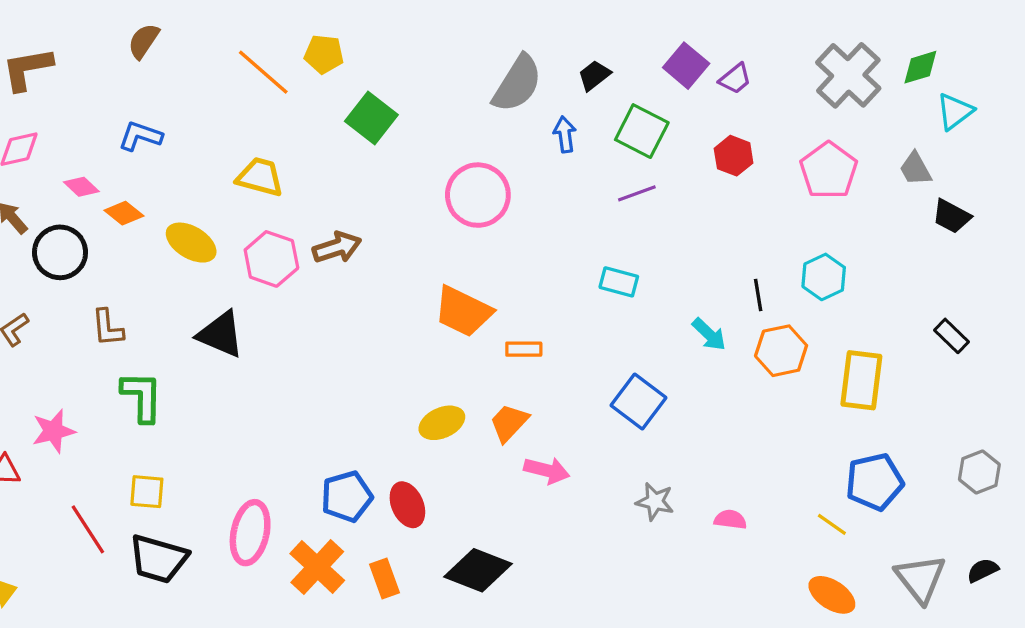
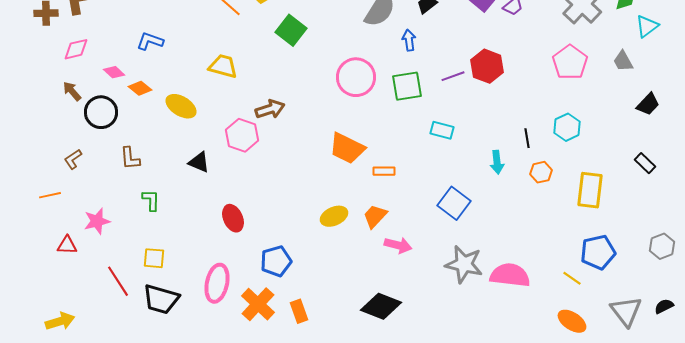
green square: (642, 131) -> (407, 86), moved, turned -36
red hexagon: (734, 156) -> (487, 66), moved, size x1.4
black trapezoid: (952, 216) -> (648, 104), moved, turned -75
pink hexagon: (271, 259) -> (242, 135), moved
black triangle: (221, 334) -> (199, 162), size x0.7
cyan arrow: (709, 334) -> (497, 162), turned 40
orange hexagon: (781, 351) -> (541, 172), size x0.7
green L-shape: (142, 397) -> (151, 200), size x0.7
gray star: (655, 501) -> (464, 264), size x1.6
red ellipse: (407, 505) -> (233, 218), moved
pink semicircle: (730, 520) -> (510, 275), size x2.0
black diamond: (478, 570) -> (381, 306), moved

